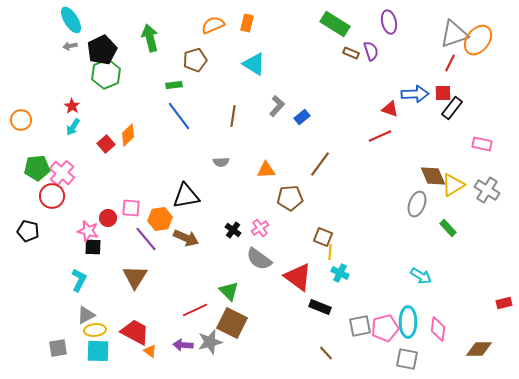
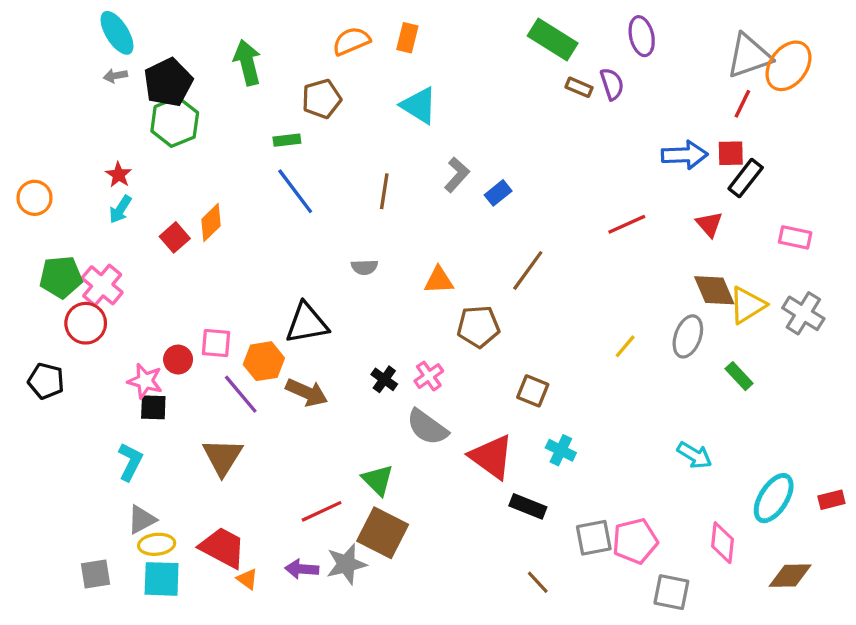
red triangle: (390, 109) -> (709, 224), moved, turned 30
yellow line: (330, 252) -> (625, 346), moved, turned 35
cyan ellipse: (408, 322) -> (774, 498), moved, turned 32

